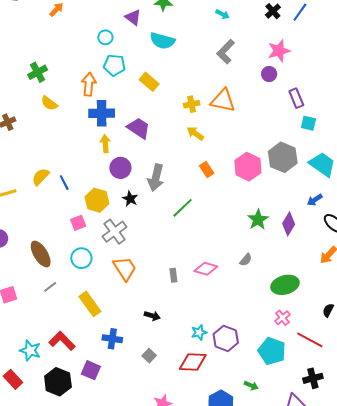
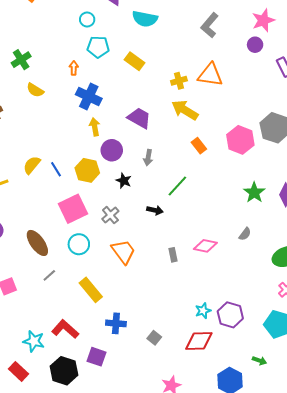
orange arrow: (89, 84) -> (74, 68), size x0.6
blue cross: (102, 113) -> (89, 96), turned 30
purple trapezoid: (139, 128) -> (139, 118), moved
yellow arrow: (195, 134) -> (185, 110), size x1.5
gray arrow: (156, 178) -> (148, 158), size x0.6
yellow hexagon: (97, 200) -> (87, 170), moved
pink square: (78, 223) -> (73, 209), size x1.8
gray cross: (115, 232) -> (110, 215), size x0.7
black arrow: (152, 316) -> (155, 210), moved

